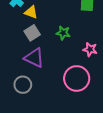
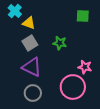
pink star: (90, 49) -> (85, 67), moved
gray circle: (23, 85) -> (33, 93), moved

